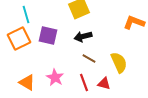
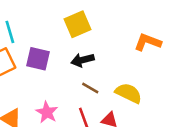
yellow semicircle: (119, 62) -> (129, 93), turned -40

